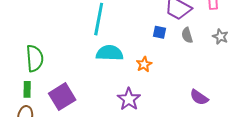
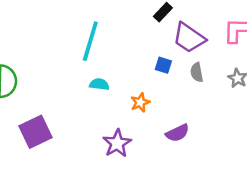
cyan semicircle: (110, 53) -> (99, 84), size x0.6
purple semicircle: (199, 97) -> (177, 133), moved, turned -66

